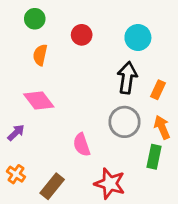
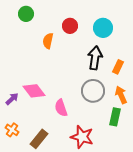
red circle: (82, 35) -> (70, 26), moved
orange semicircle: (40, 55) -> (48, 41), moved
pink diamond: (39, 100) -> (34, 91), moved

